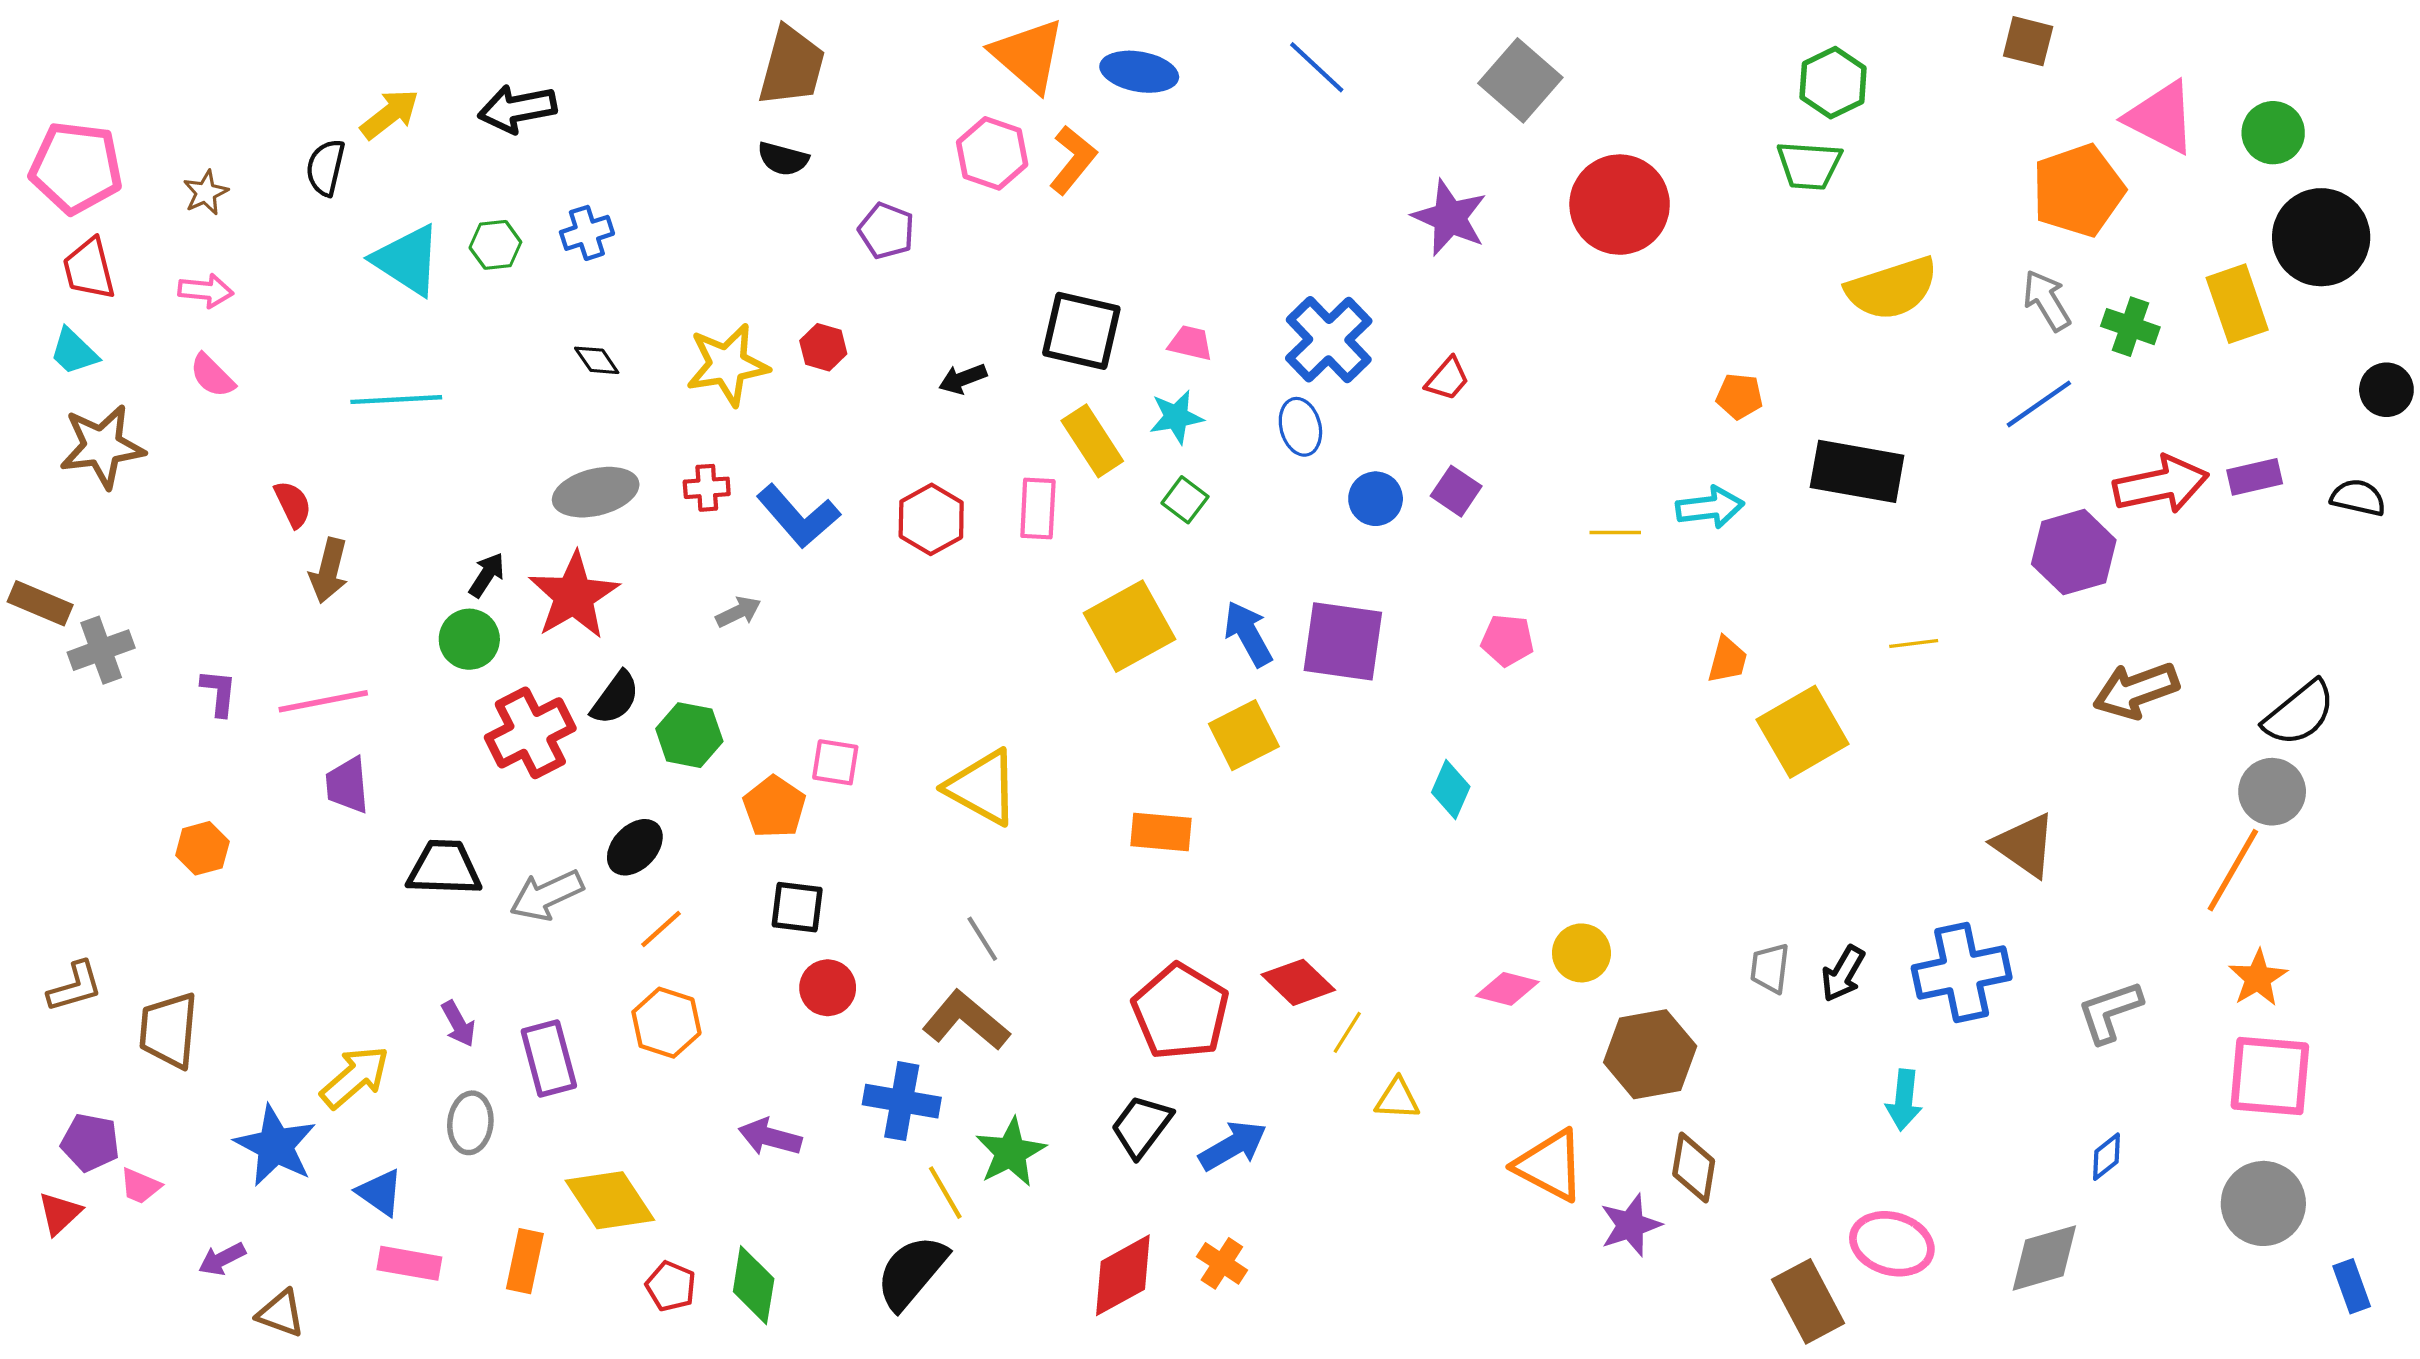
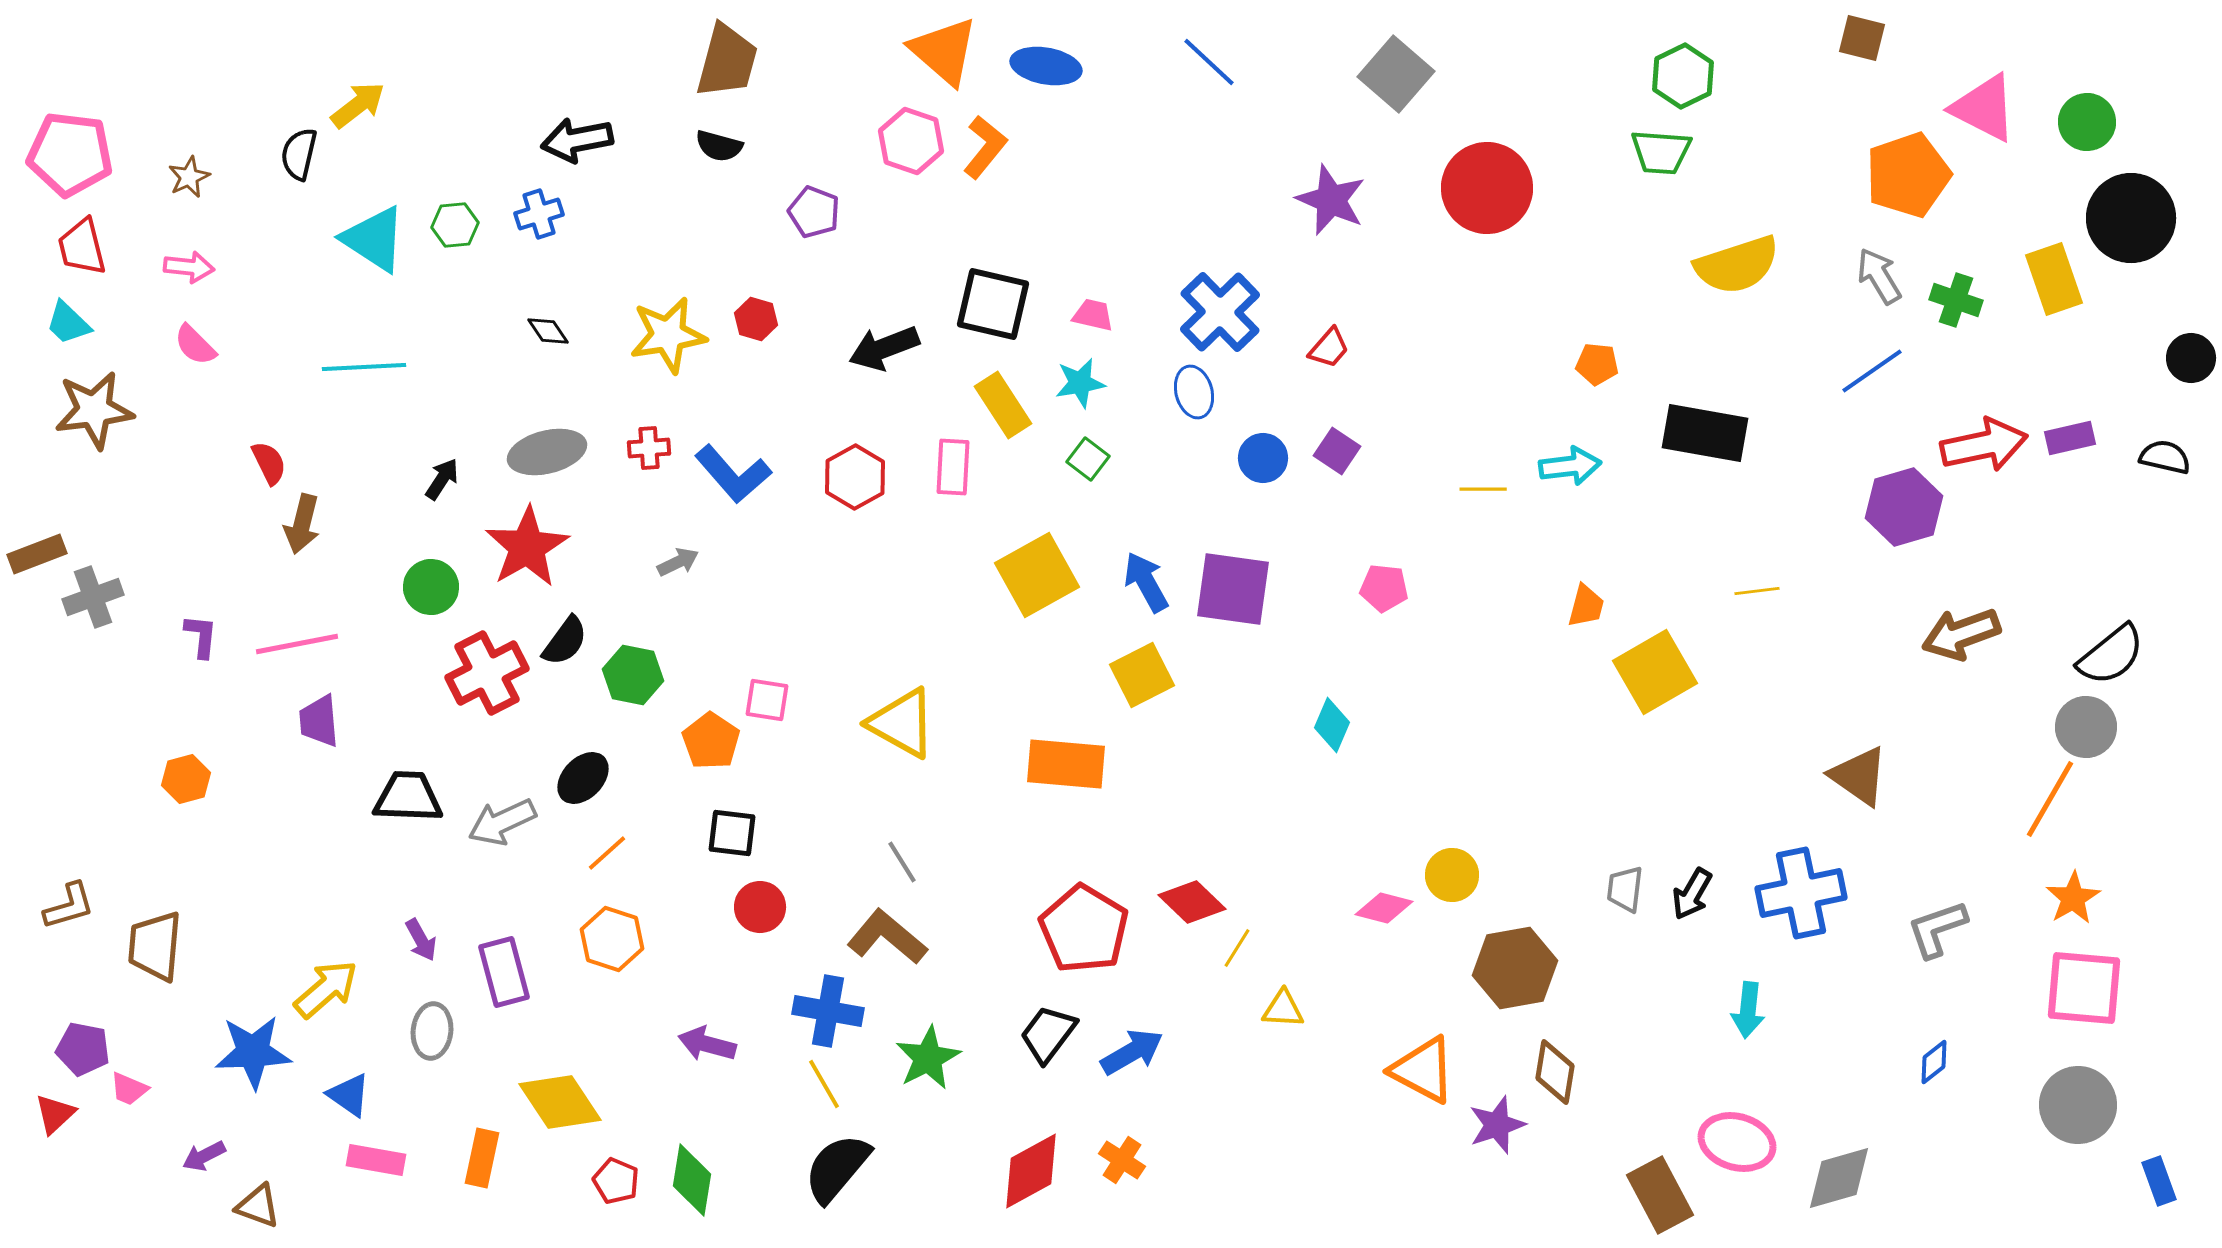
black arrow: (517, 109) -> (577, 140), moved
black arrow: (963, 379) -> (884, 348), size x1.6
black arrow: (487, 575) -> (442, 479), moved
brown rectangle: (40, 603) -> (37, 554), turned -44
orange rectangle: (1161, 832) -> (1066, 764), size x1.4
blue star: (275, 1146) -> (253, 1052), turned -30
yellow line: (945, 1193) -> (824, 1084), moved
gray diamond: (2044, 1258) -> (1839, 1178), moved

